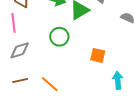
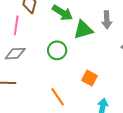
orange line: (50, 84) -> (58, 97), moved

